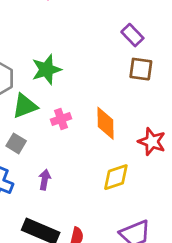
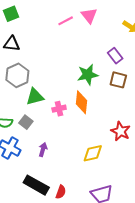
green star: (46, 70) -> (88, 75), moved
orange diamond: (105, 123) -> (82, 102), moved

